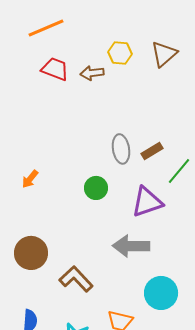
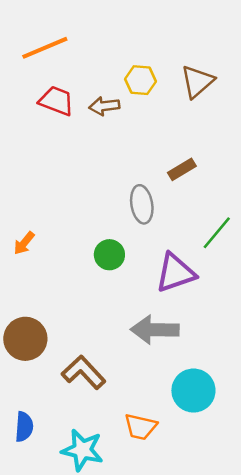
brown rectangle: (152, 151) -> (182, 169), moved

